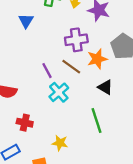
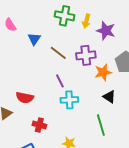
blue triangle: (26, 21) -> (34, 39), moved
brown line: (71, 67) -> (58, 53), moved
cyan cross: (59, 92) -> (69, 100), turned 36

